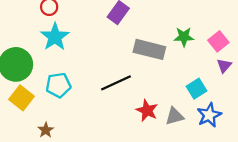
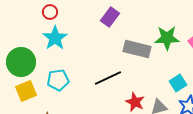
green star: (184, 37) -> (167, 38), size x1.4
yellow square: (22, 98) -> (26, 91), turned 30

